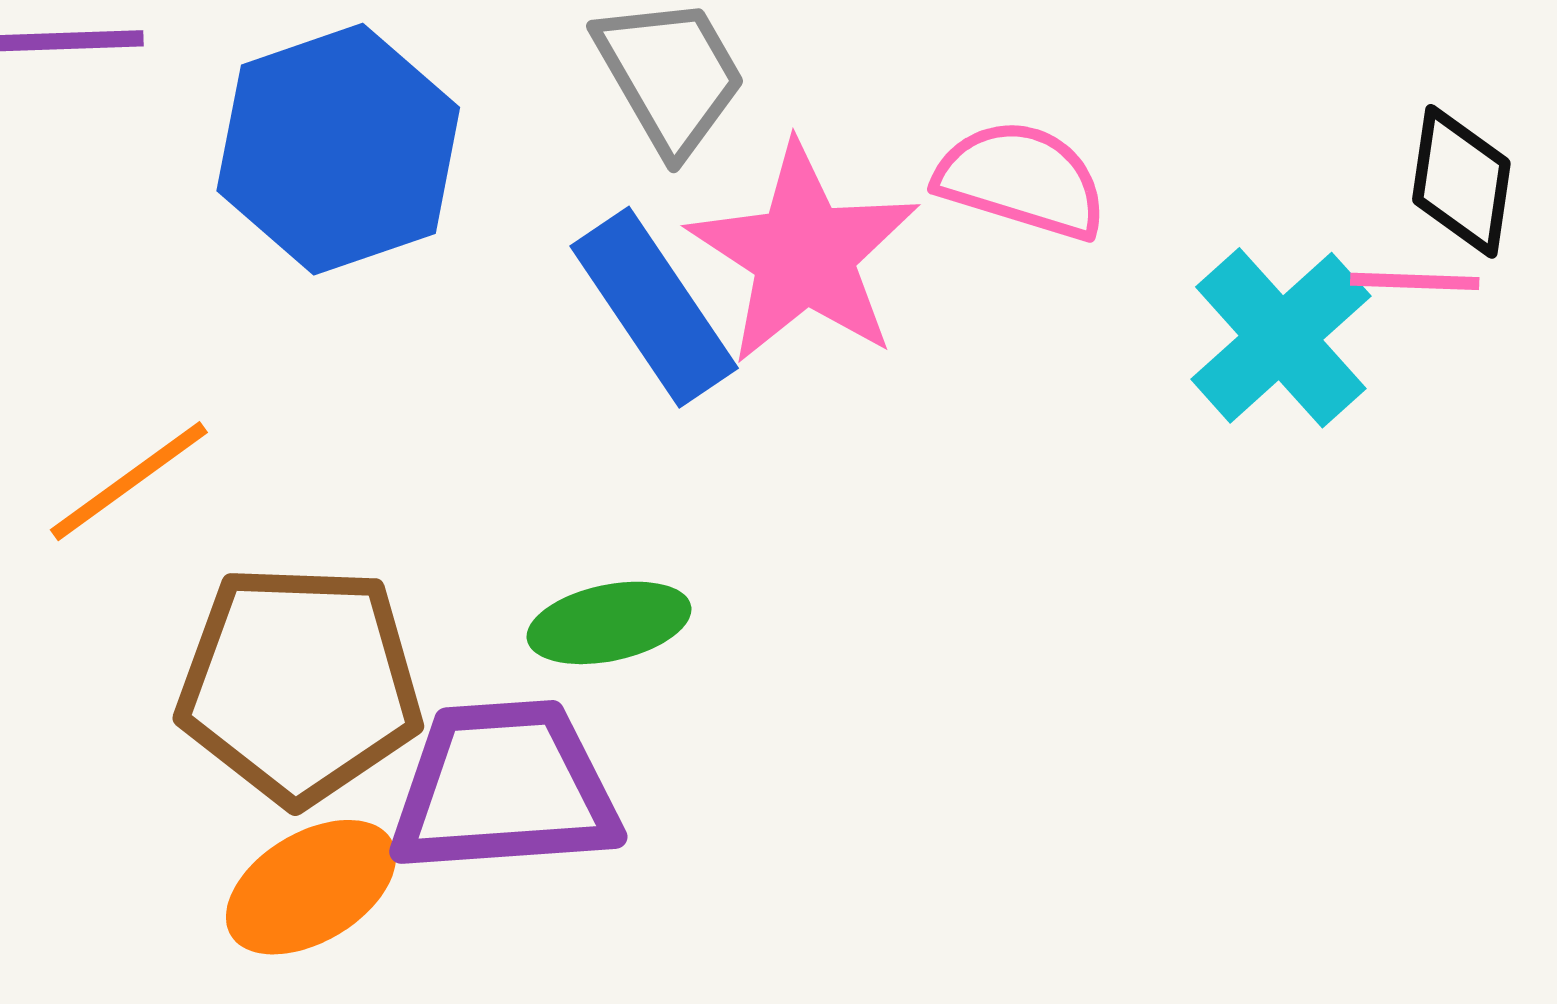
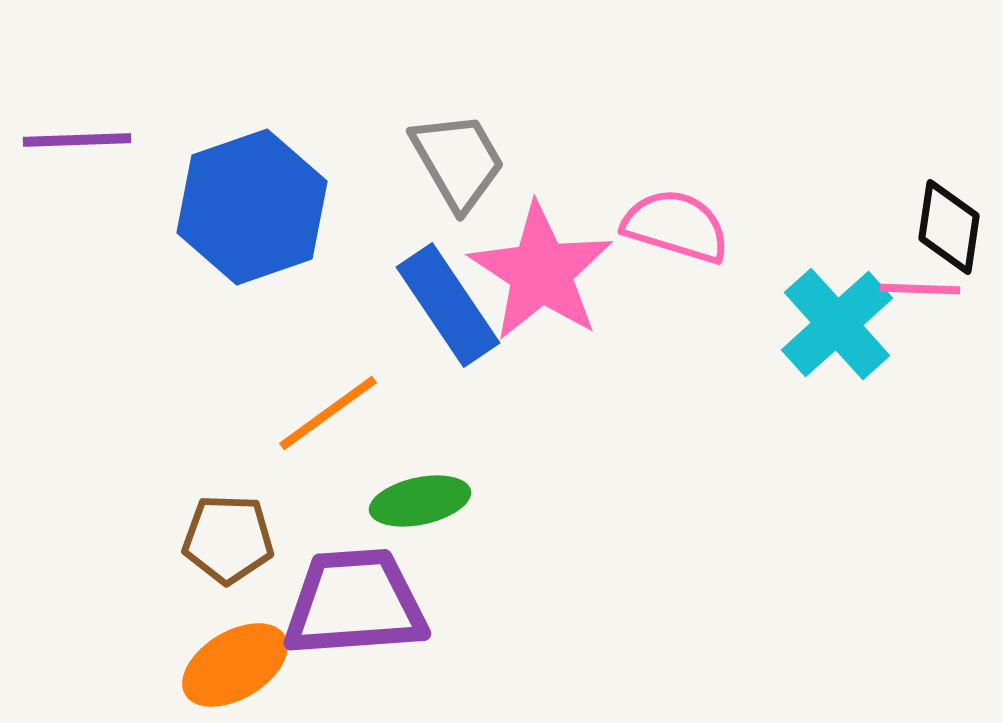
orange line: (129, 481) -> (328, 413), moved
brown pentagon: (300, 684) -> (228, 539), size x0.6

